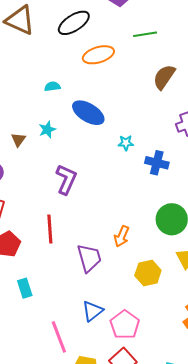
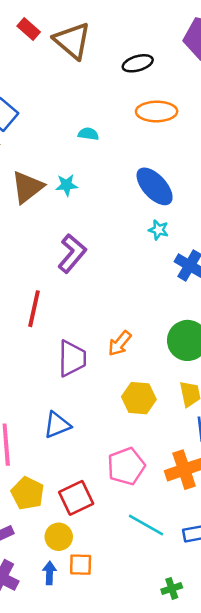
black ellipse: (74, 23) -> (138, 63), size x0.7
blue ellipse: (88, 113) -> (155, 186), moved
brown triangle: (18, 140) -> (27, 187), size x1.8
pink pentagon: (125, 325) -> (126, 466), moved

